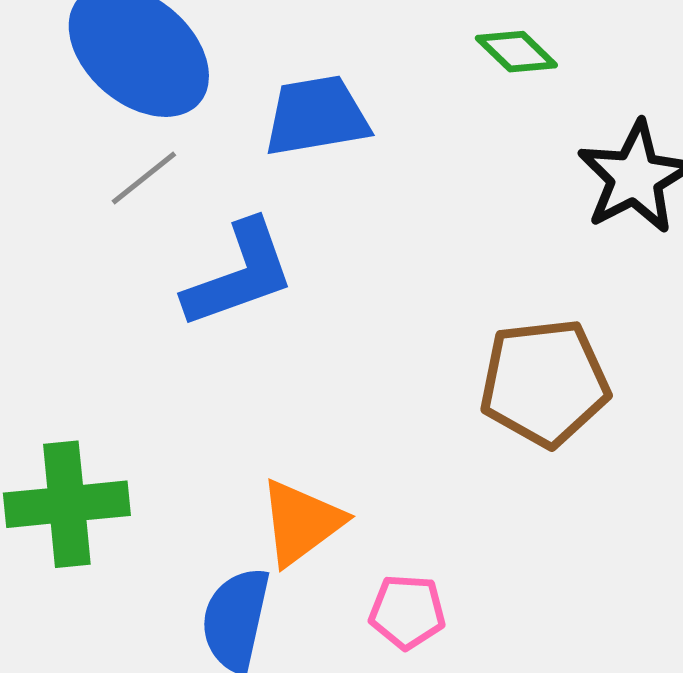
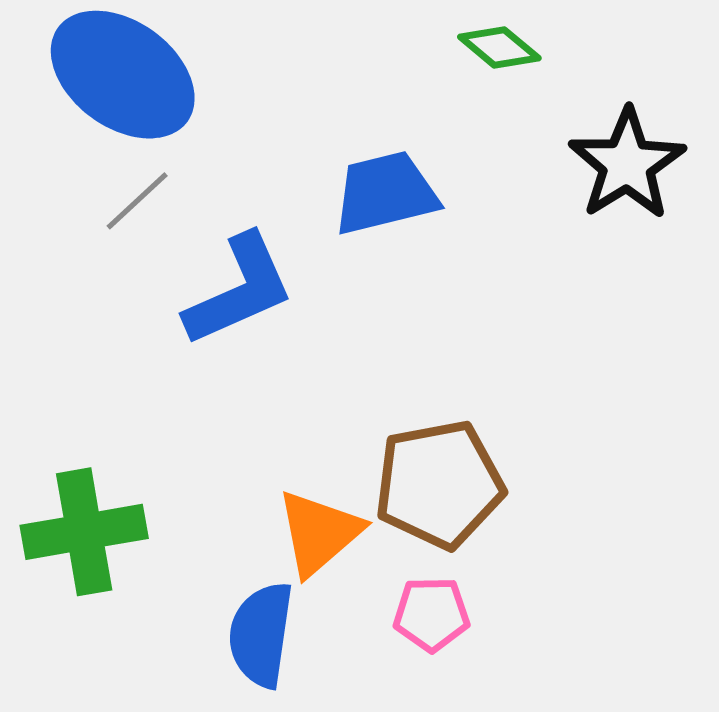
blue trapezoid: (316, 116) -> (385, 193), moved
brown pentagon: (544, 383) -> (439, 484), moved

